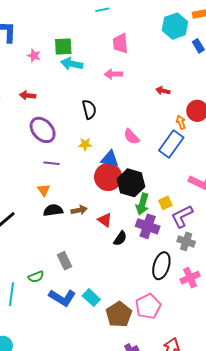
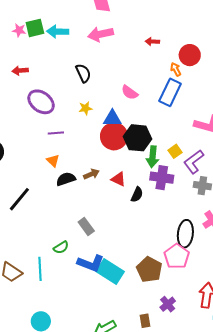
green square: (63, 47) -> (35, 28), moved
pink arrow: (113, 74) -> (101, 34), size x1.4
black ellipse: (161, 266) -> (185, 234), moved
cyan rectangle: (91, 298) -> (110, 271), moved, size x1.5

